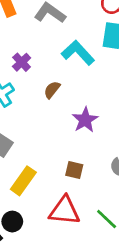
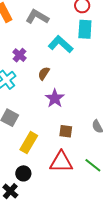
purple star: (85, 120) -> (55, 98), moved

